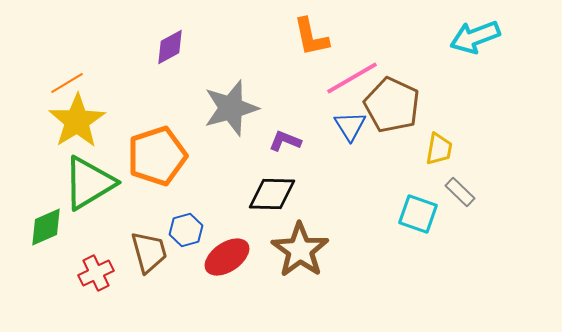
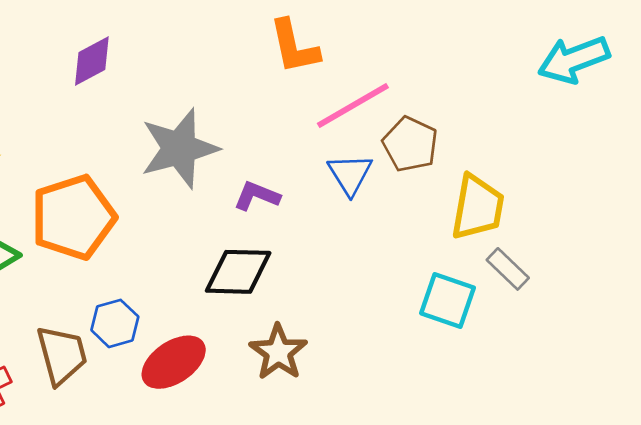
cyan arrow: (475, 37) -> (574, 60), moved
brown pentagon: (392, 105) -> (410, 144), size x0.7
yellow trapezoid: (439, 149) -> (478, 207), size x1.4
brown star: (300, 250) -> (278, 352), size x0.7

